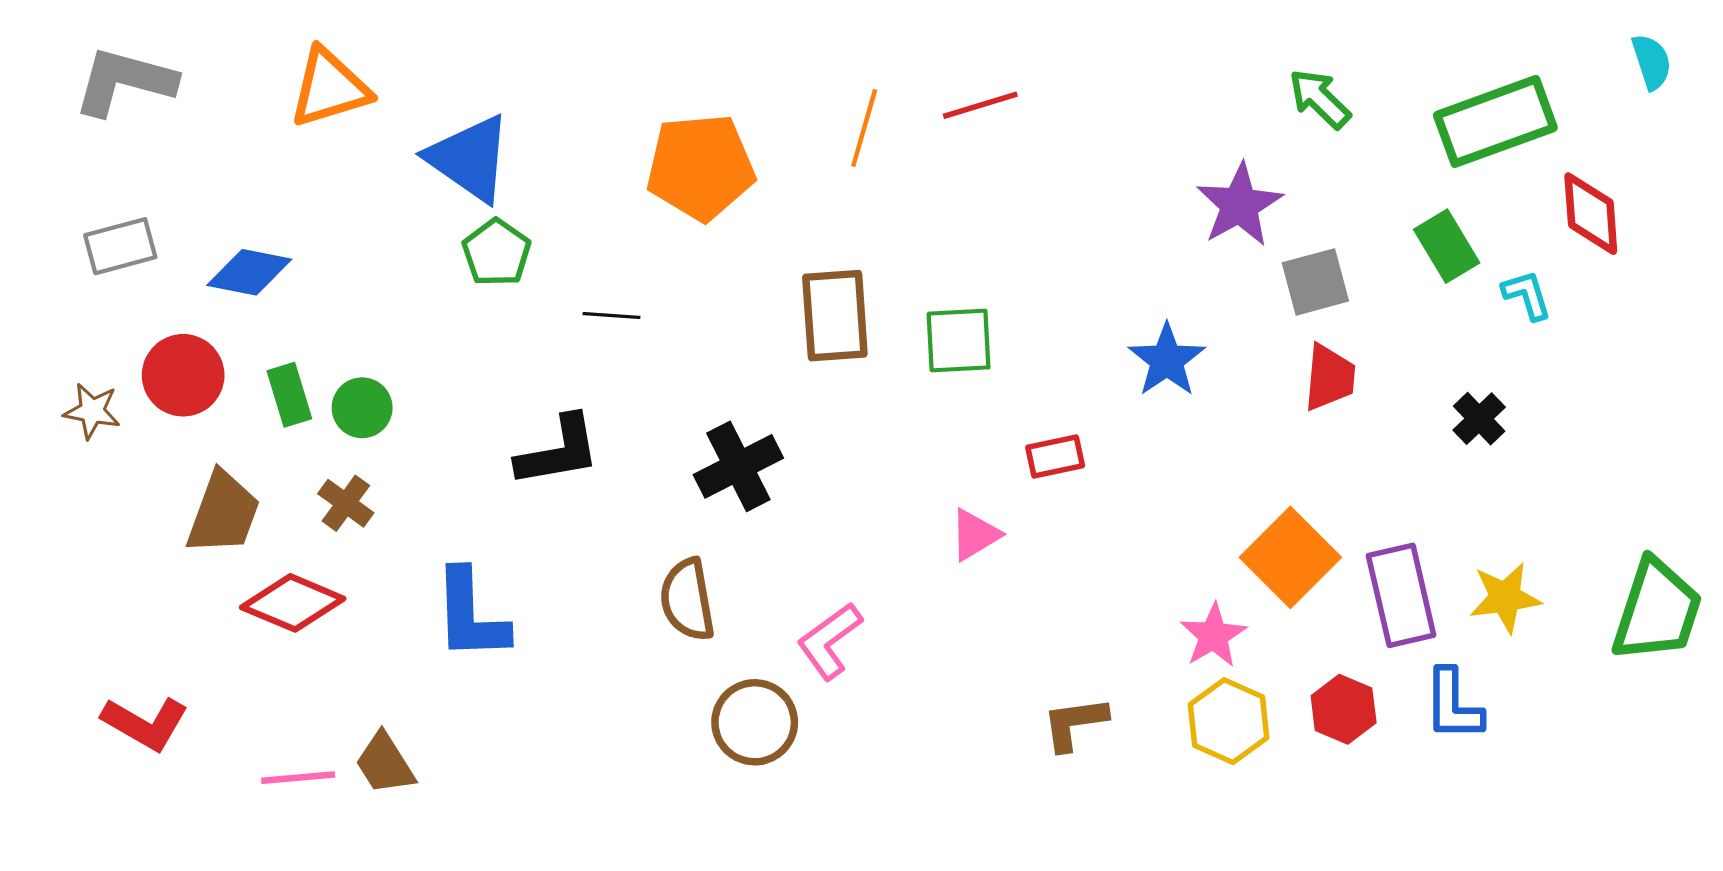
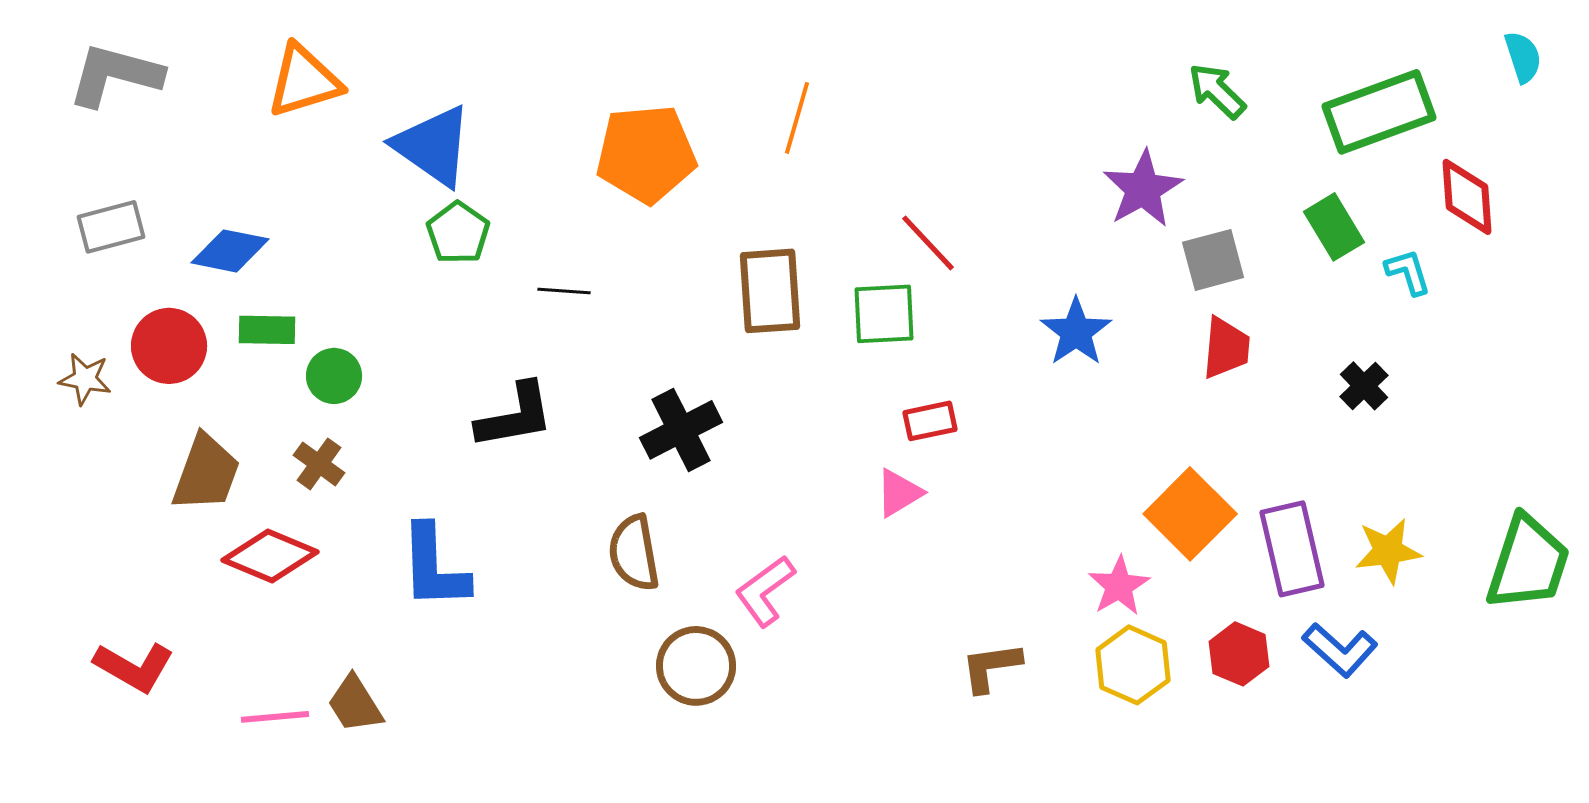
red line: (980, 105) -> (928, 243), moved, turned 64
green rectangle: (289, 395) -> (267, 330), moved, turned -72
red rectangle: (1055, 457) -> (930, 421), moved
blue L-shape: (1453, 705) -> (1340, 650), turned -48

